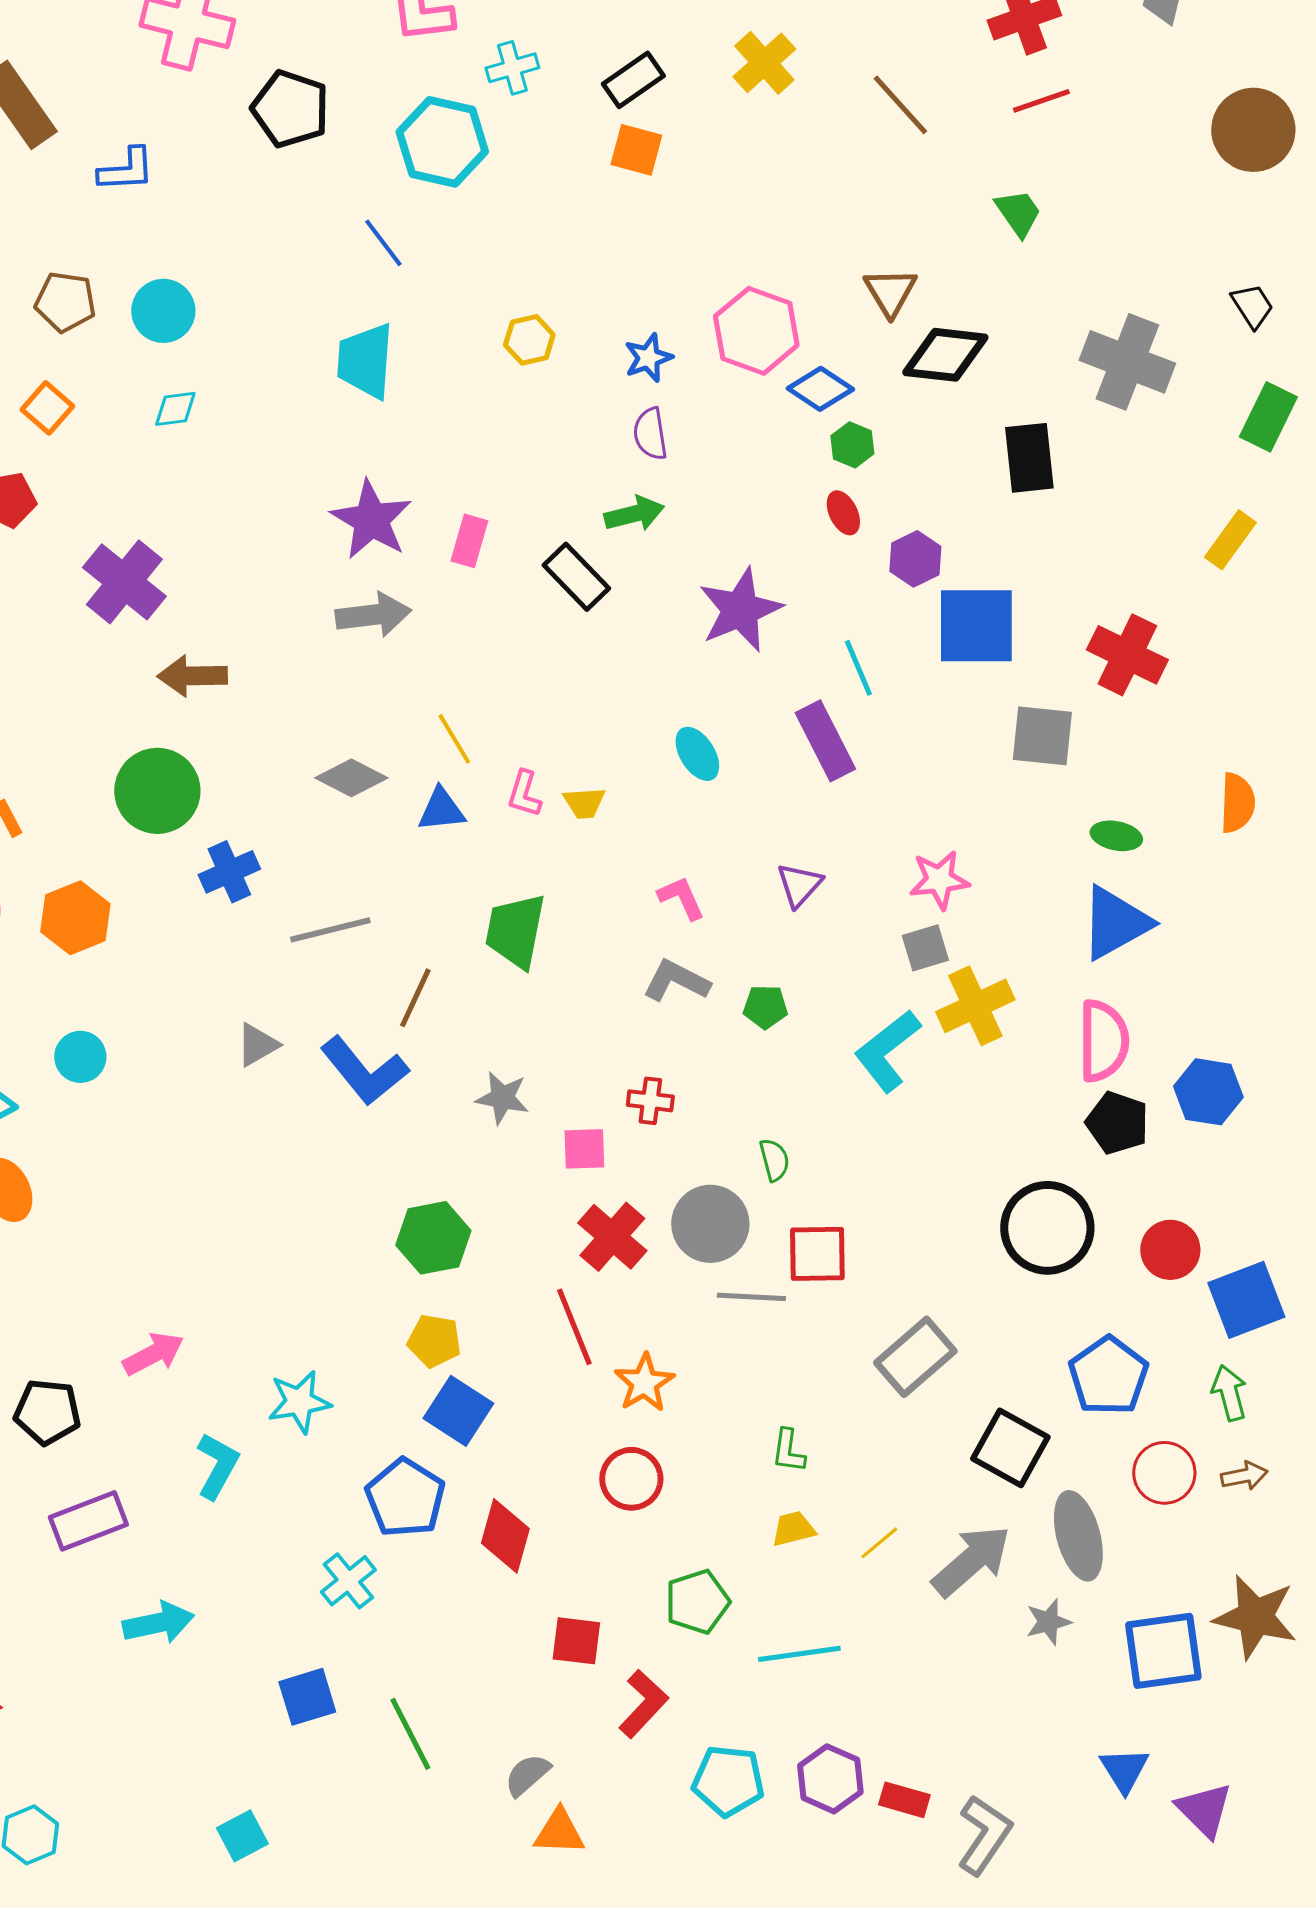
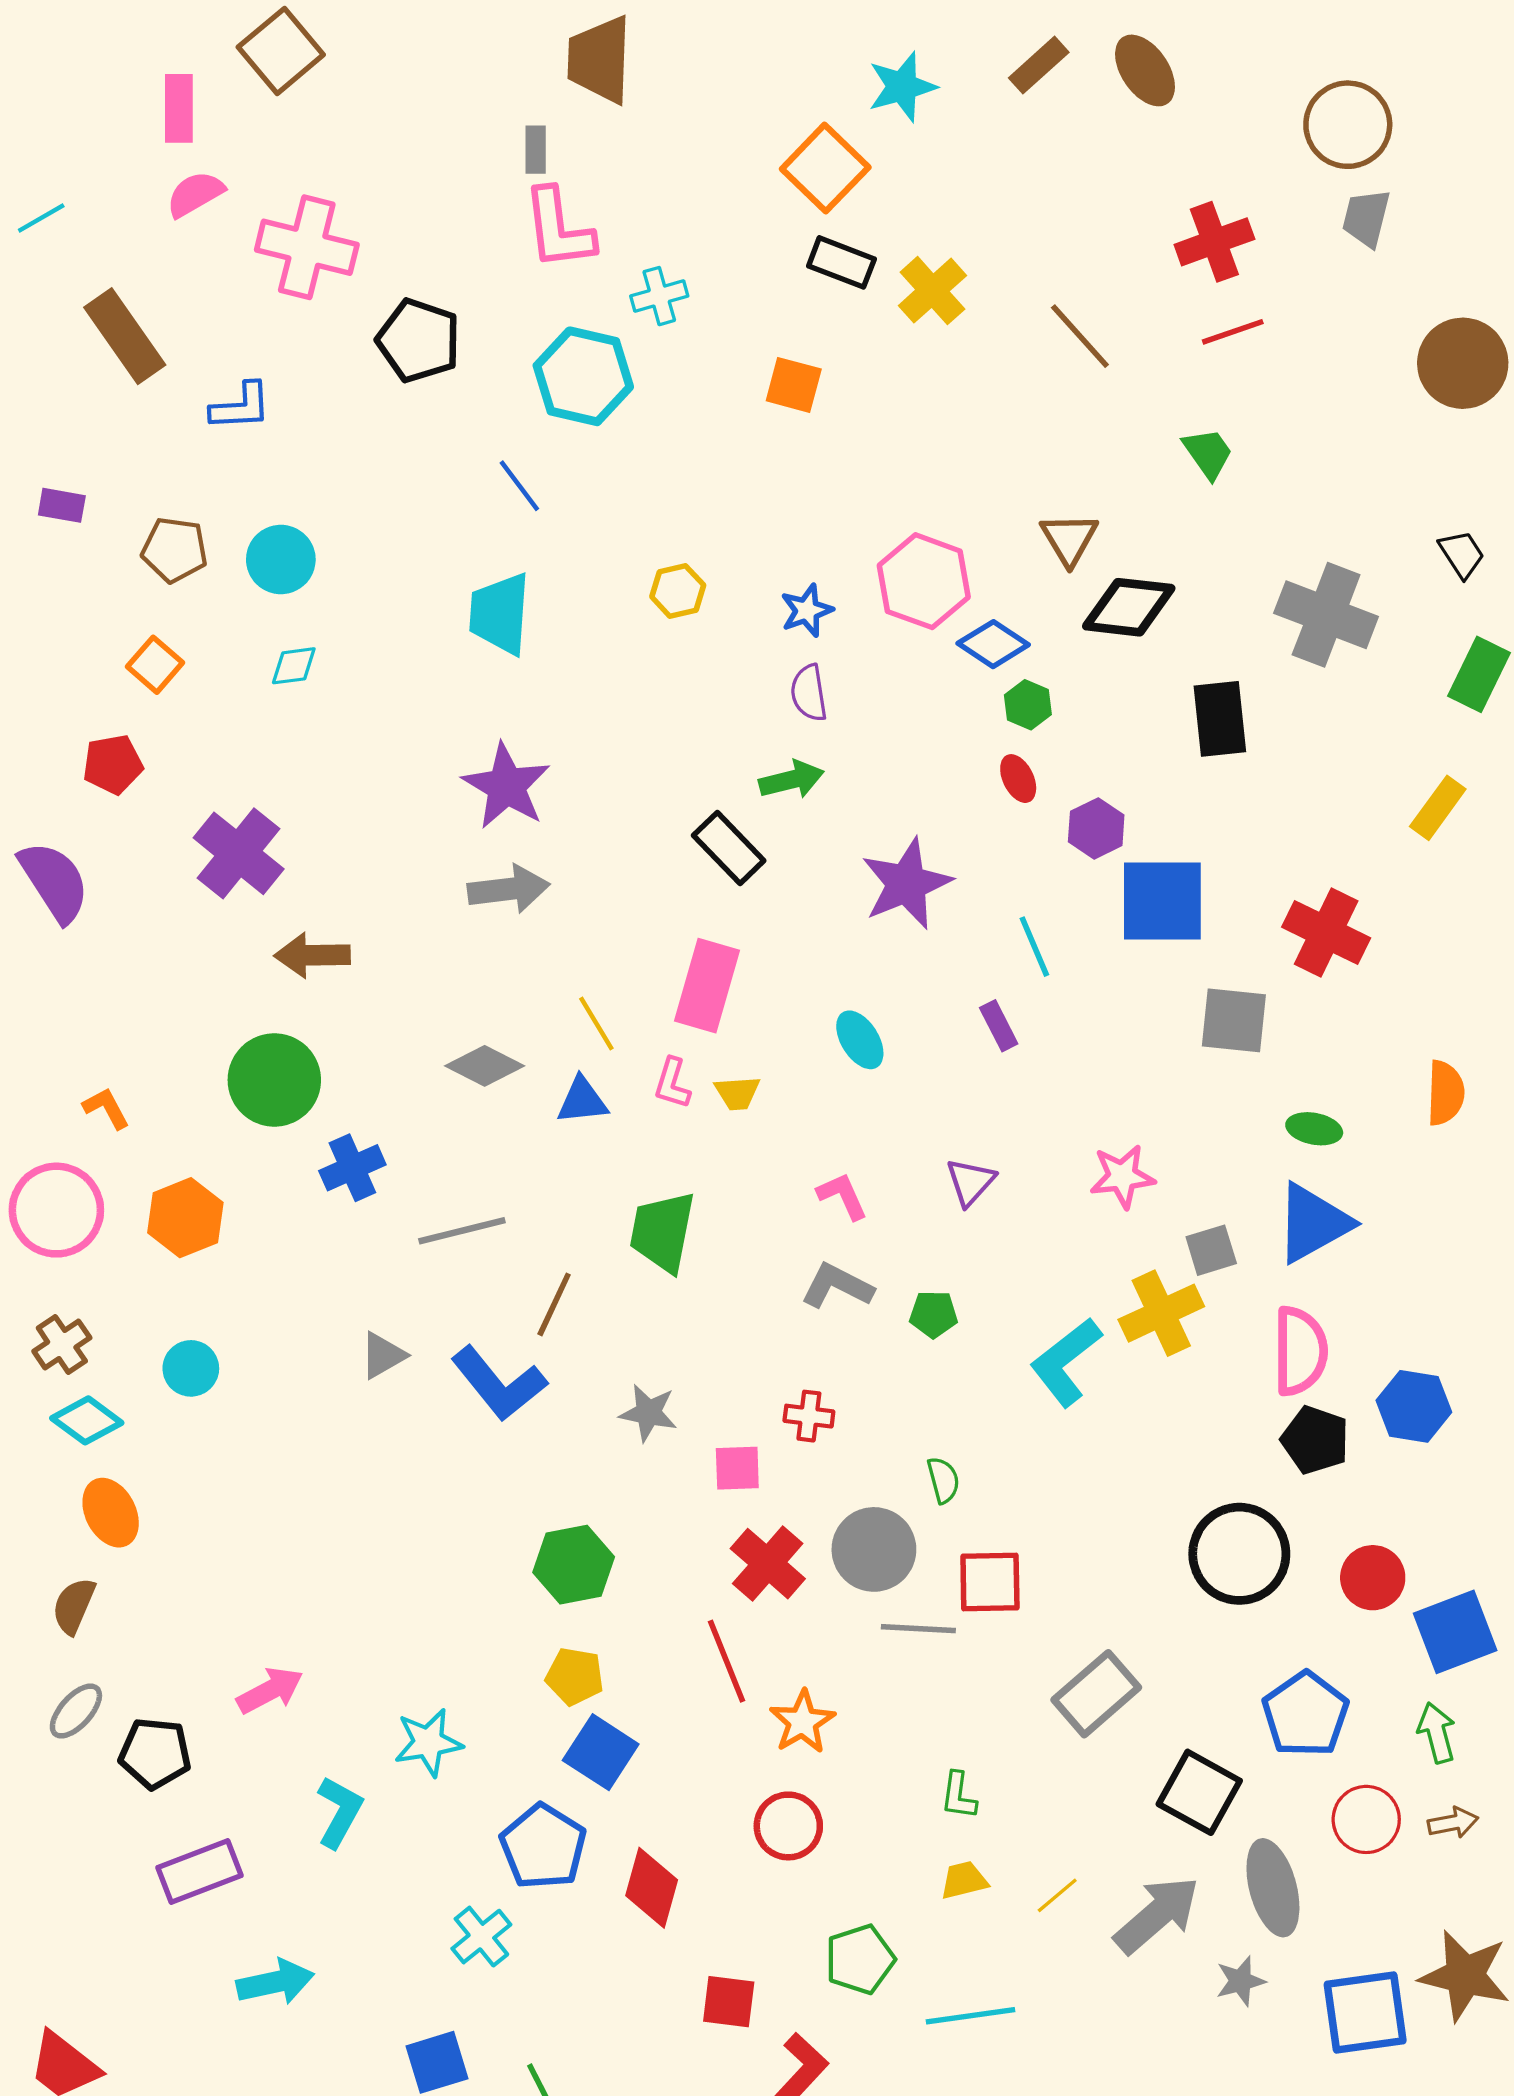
black rectangle: (633, 80) -> (841, 262), moved, turned 56
pink rectangle: (469, 541) -> (707, 986), moved, size x1.6
purple rectangle: (825, 741) -> (999, 1026), size x0.6
gray square: (925, 948) -> (1211, 1250), moved

